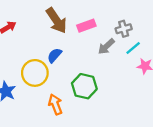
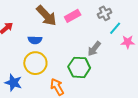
gray arrow: (106, 46) -> (94, 49), moved
blue semicircle: (54, 55) -> (35, 40), moved, turned -120

